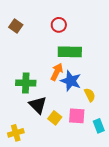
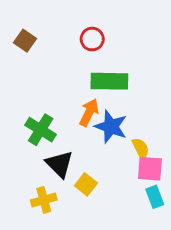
green cross: (26, 83) -> (41, 130), turned 30
pink square: (77, 116) -> (150, 169), moved
yellow cross: (16, 133) -> (44, 200), moved

